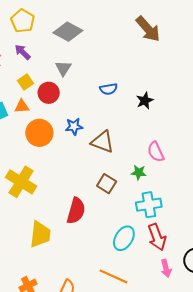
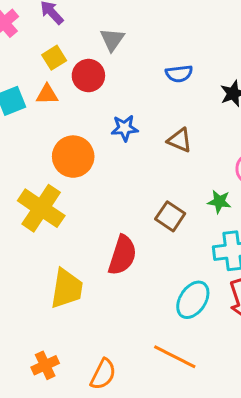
orange circle: (39, 133) -> (73, 157), moved
brown triangle: (103, 142) -> (180, 140), moved, size x0.7

